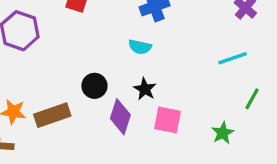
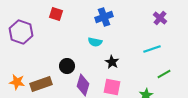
black star: (145, 89) -> (112, 62), moved
green line: (252, 99) -> (164, 74), turned 32

